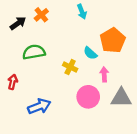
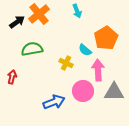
orange cross: (41, 15) -> (39, 14), size x1.5
pink arrow: (104, 74) -> (98, 70), size x1.5
blue arrow: (39, 106) -> (54, 102), moved

